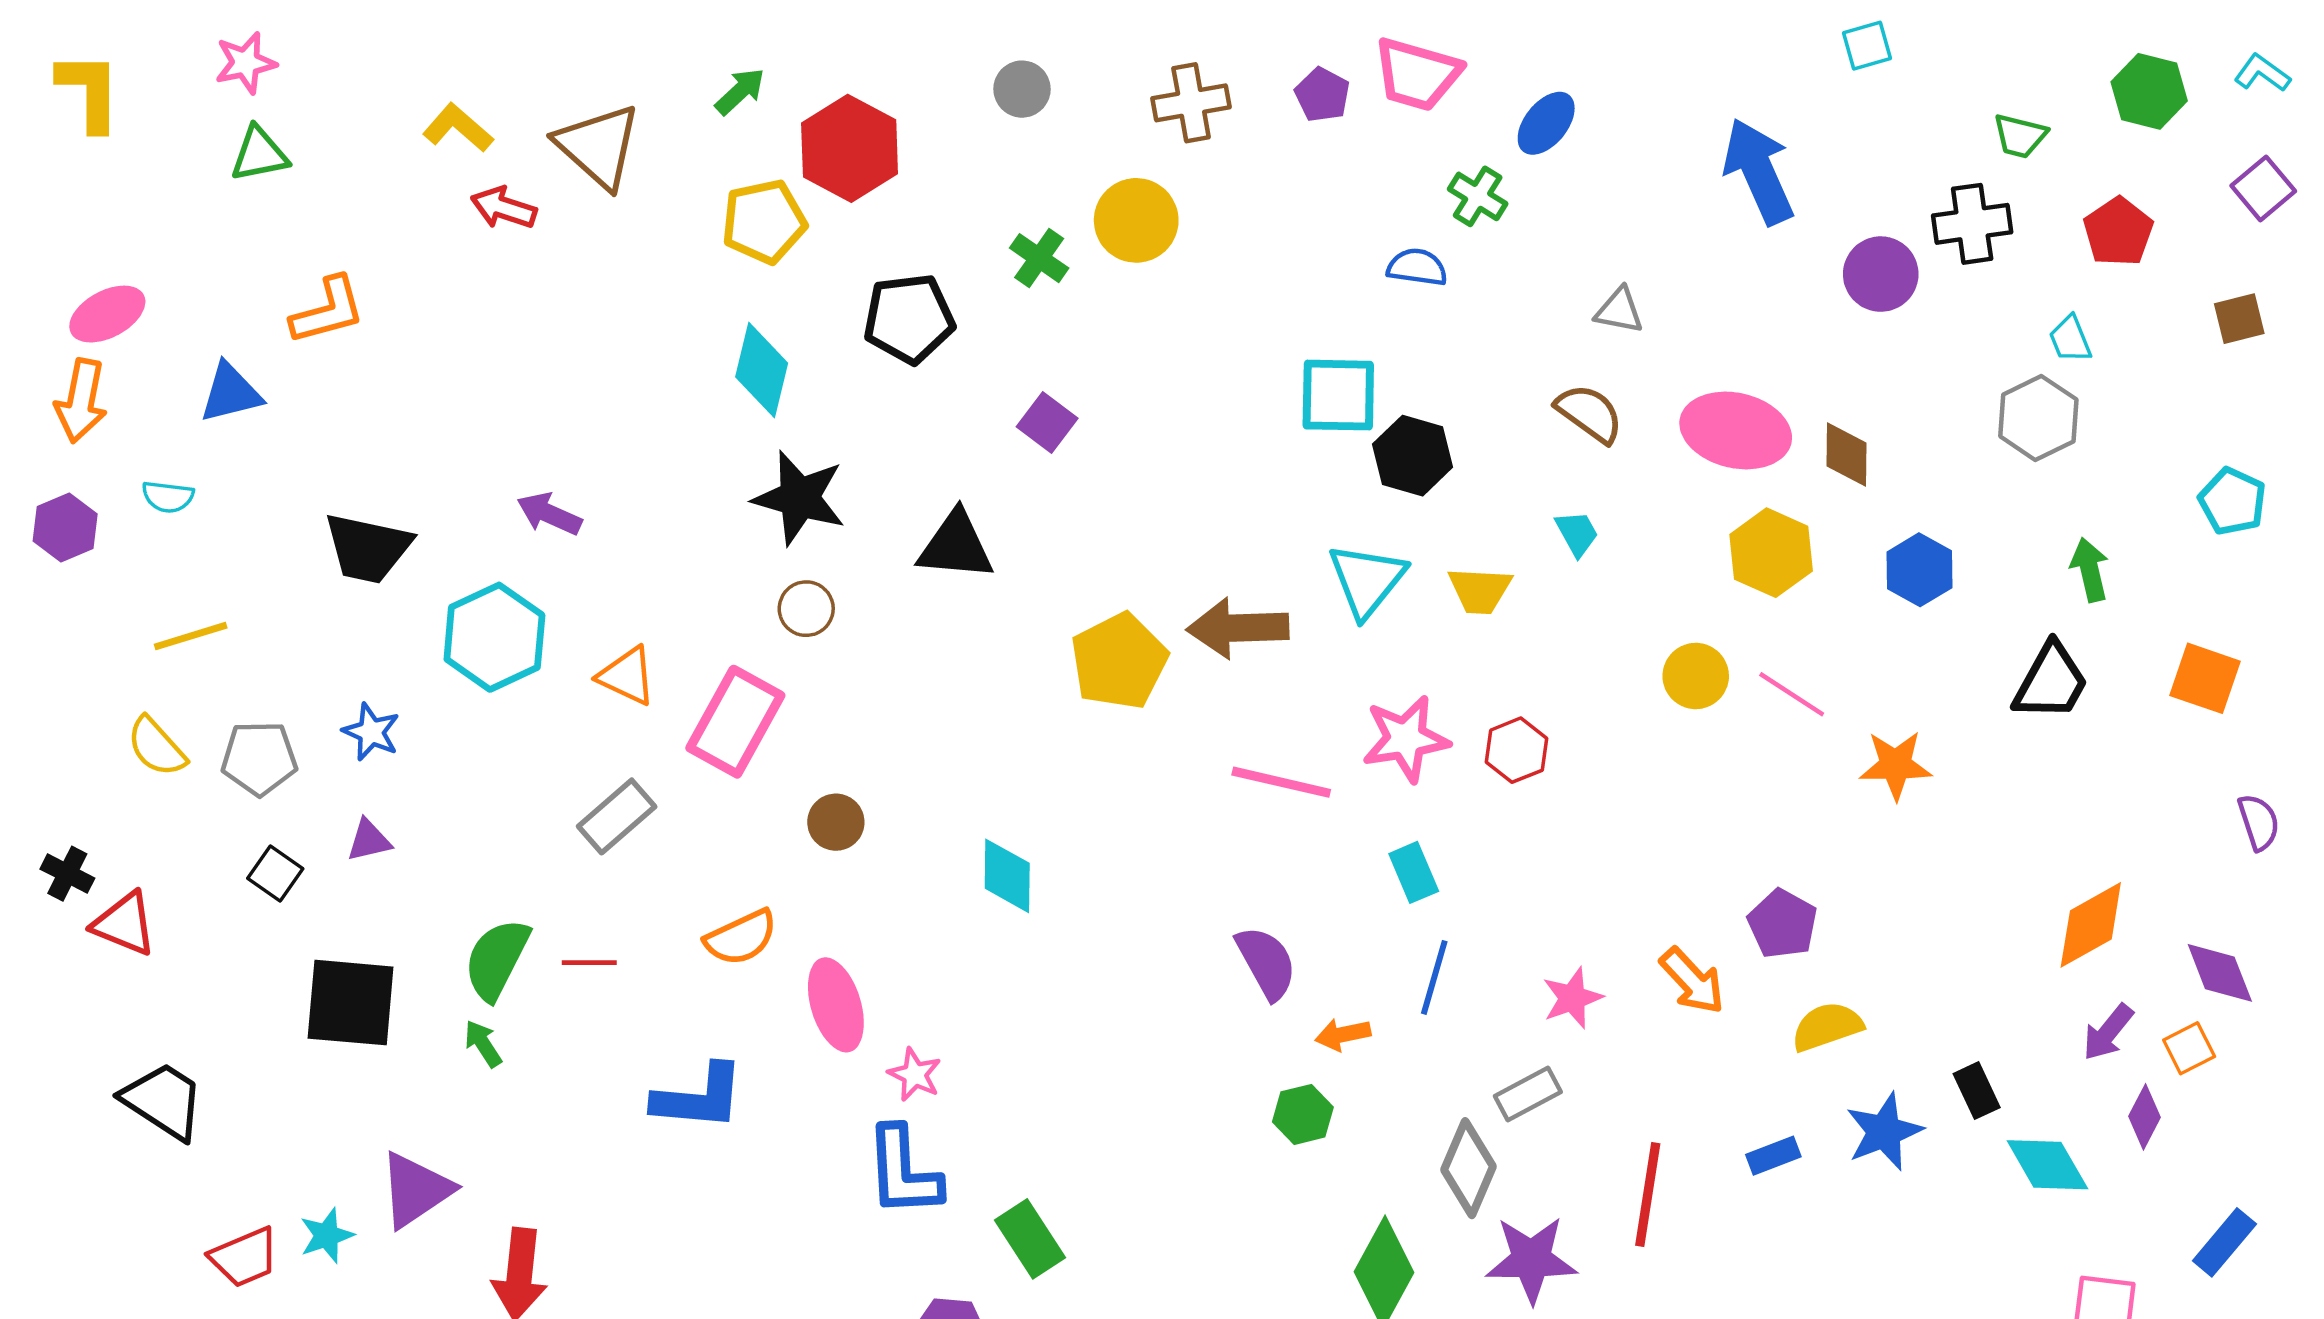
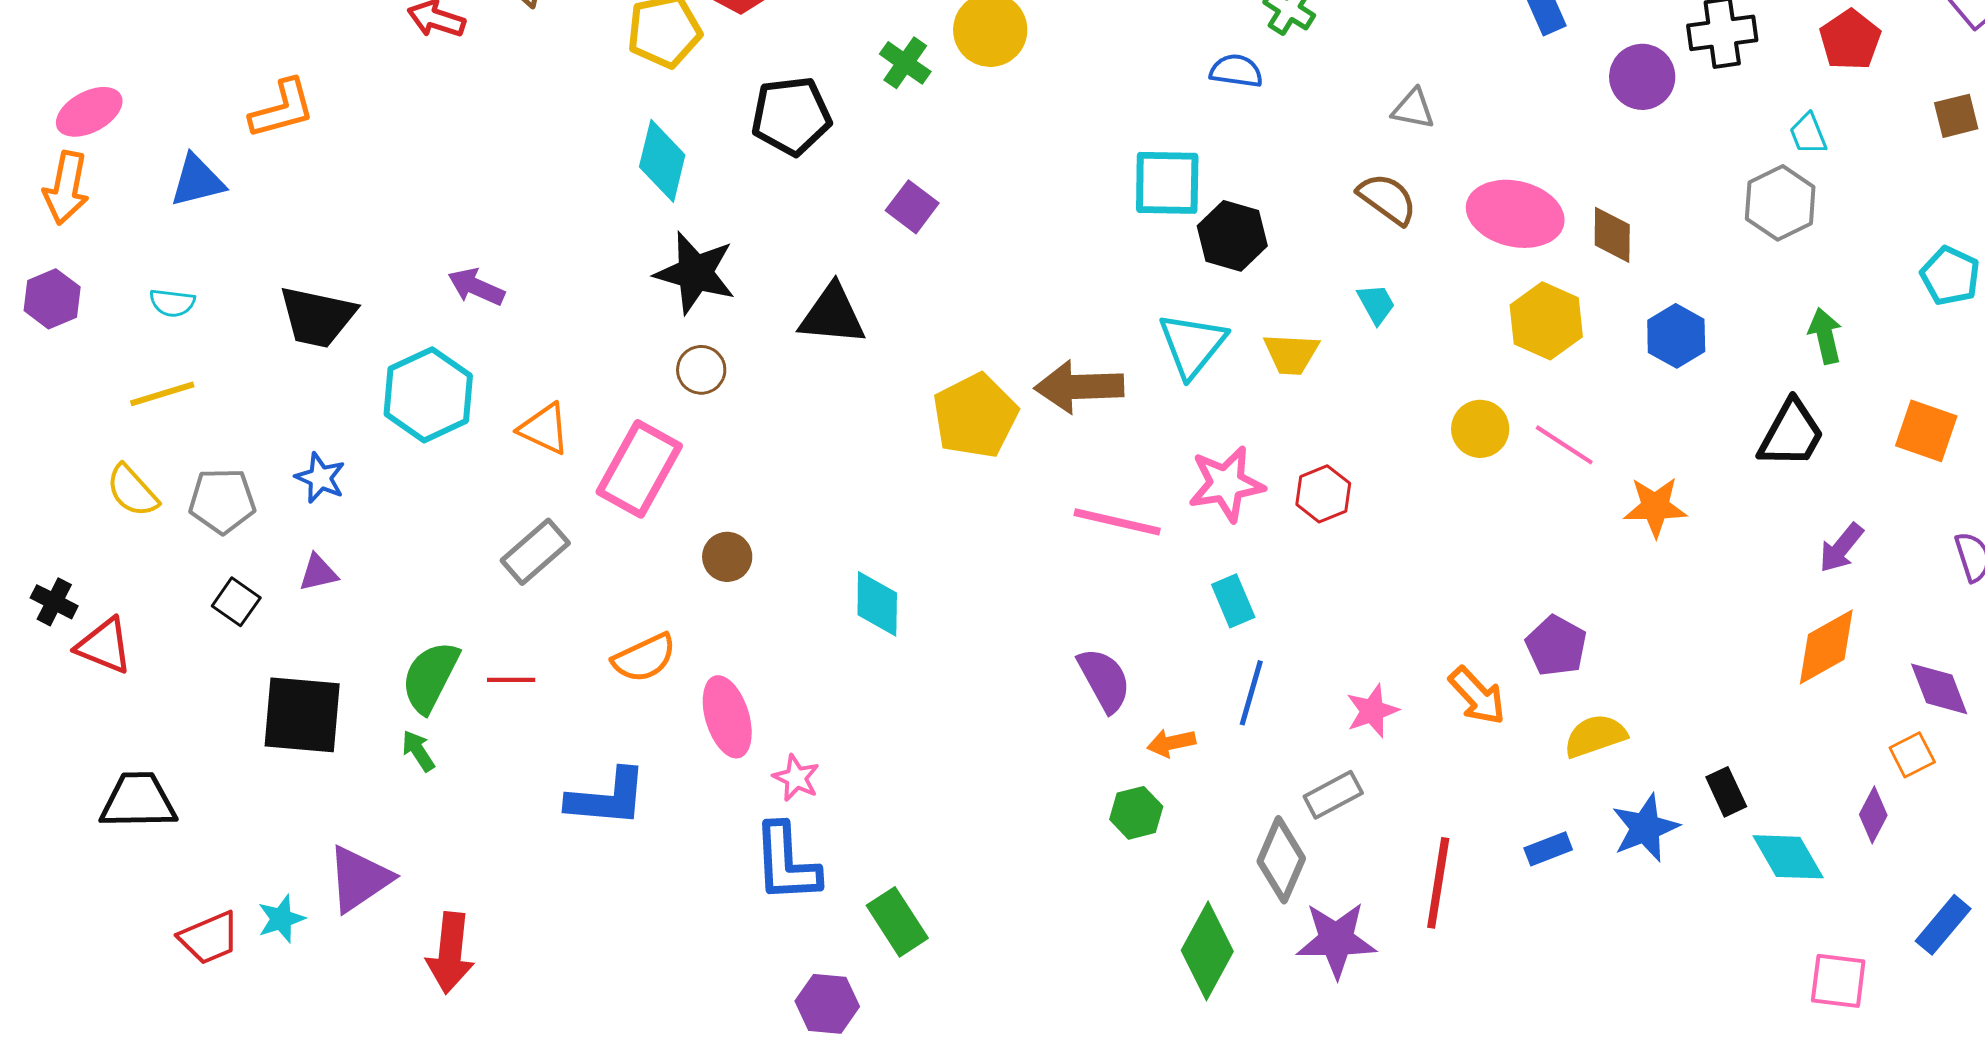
cyan semicircle: (168, 497) -> (172, 303), moved
purple arrow: (2108, 1032) -> (1841, 548), moved
black trapezoid: (163, 1101) -> (138, 801), turned -34

